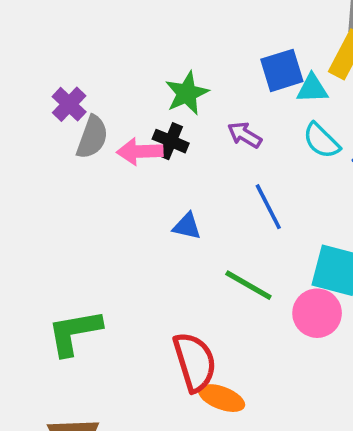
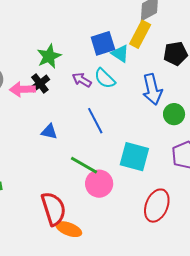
cyan triangle: (312, 88) -> (120, 54), turned 36
black cross: (171, 141) -> (40, 83), turned 30
cyan semicircle: (321, 141) -> (105, 78), moved
pink circle: (317, 313) -> (99, 184), moved

